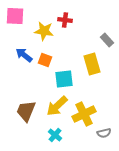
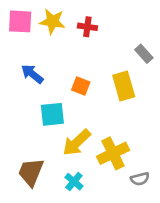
yellow star: (44, 31) -> (52, 21), moved
orange square: (45, 60) -> (81, 86), moved
cyan square: (64, 79) -> (52, 114), moved
brown trapezoid: (26, 111) -> (31, 172), moved

